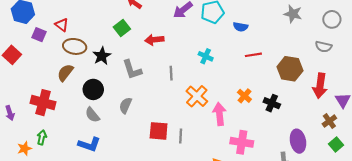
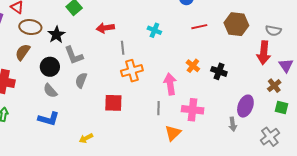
red arrow: (154, 40) -> (105, 28), moved
gray semicircle: (324, 47) -> (273, 31), moved
brown hexagon: (290, 69) -> (236, 24), moved
gray L-shape: (132, 70) -> (74, 55), moved
orange cross: (197, 96) -> (132, 71), moved, turned 35
gray line: (181, 136) -> (158, 108), moved
purple ellipse: (298, 141) -> (245, 106), turned 35
green square: (336, 145) -> (281, 108), turned -32

